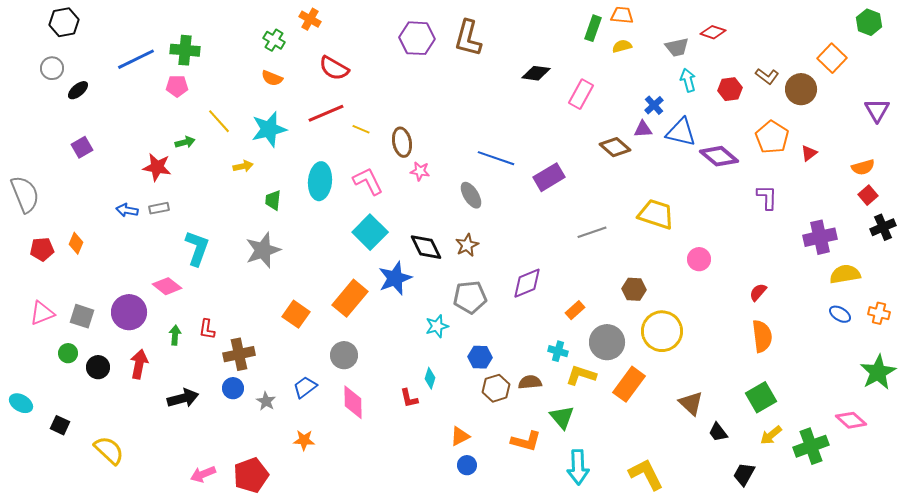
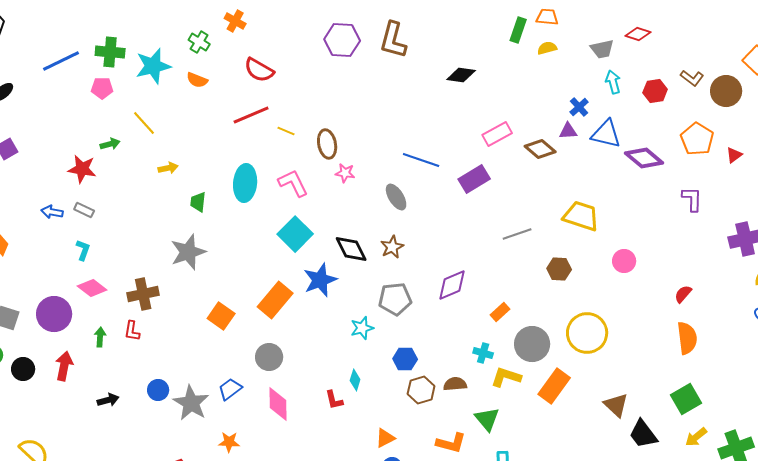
pink rectangle: (581, 94) -> (497, 134), moved, turned 32
cyan star: (269, 129) -> (153, 66), moved
gray rectangle: (159, 208) -> (84, 210), turned 36
cyan L-shape: (197, 248) -> (83, 250), moved, size x0.6
brown hexagon: (634, 289) -> (559, 269), moved
brown cross: (239, 354) -> (143, 294), moved
black arrow: (183, 398) -> (108, 400), size x0.7
gray star: (266, 401) -> (191, 403), size x1.8
black trapezoid: (718, 432) -> (643, 434), size x1.5

